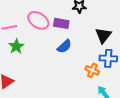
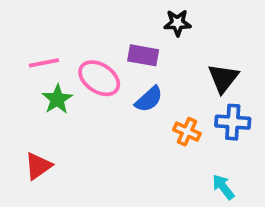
pink ellipse: (38, 20) -> (99, 78), moved
orange cross: (92, 70) -> (187, 132), moved

